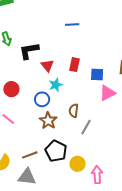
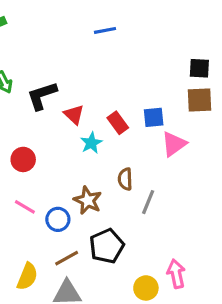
blue line: (72, 24) -> (105, 30), moved
red rectangle: (74, 65) -> (118, 123), moved, turned -40
blue circle: (42, 99) -> (58, 219), moved
black pentagon: (56, 151) -> (107, 246), turned 30
yellow circle: (78, 164) -> (146, 288), moved

